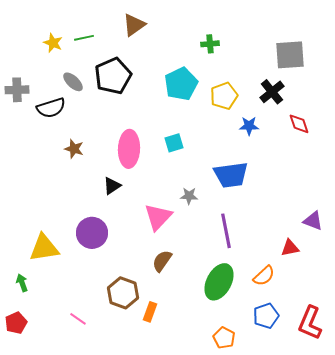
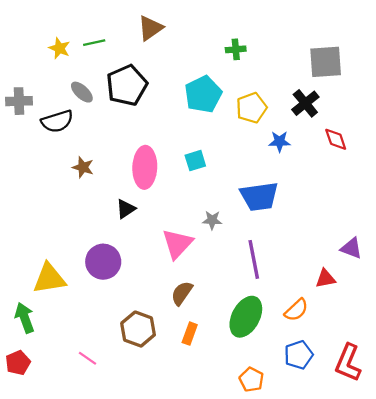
green arrow: (22, 283) -> (25, 318), size x1.5
orange rectangle: (150, 312) -> (190, 334), moved

